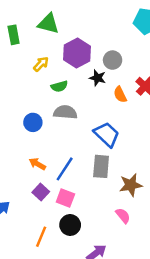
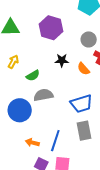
purple hexagon: (77, 53) -> (51, 28), moved
gray circle: (113, 60) -> (89, 39), moved
blue circle: (33, 122) -> (20, 110), size x1.5
blue trapezoid: (107, 134) -> (81, 104), turned 135

